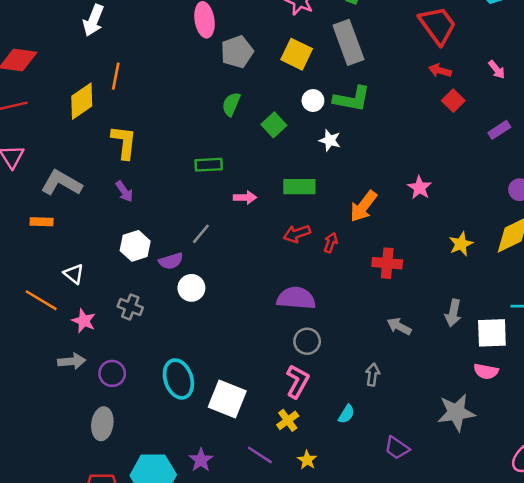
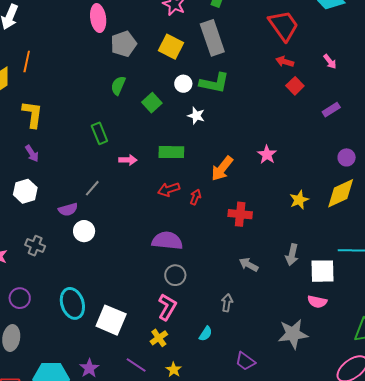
green rectangle: (209, 165) -> (99, 133), turned 70
white hexagon: (135, 246) -> (25, 191), moved

